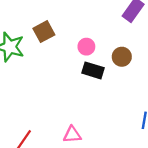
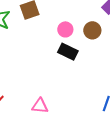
brown circle: (122, 57) -> (92, 30), moved

